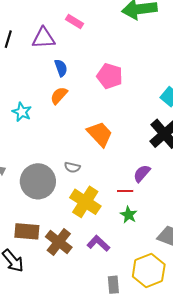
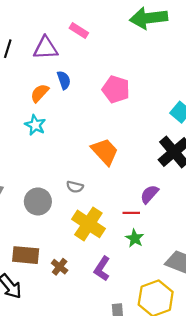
orange semicircle: (59, 96) -> (40, 93), moved
cyan star: (22, 112) -> (35, 125), moved
gray circle: (38, 181) -> (38, 201), size x0.7
brown cross: (59, 242) -> (60, 267), size x0.6
purple L-shape: (98, 243) -> (102, 269), turned -100

